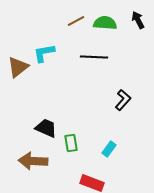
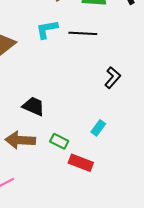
cyan L-shape: (44, 53) -> (47, 29), moved
green rectangle: (71, 143) -> (59, 141), moved, turned -54

